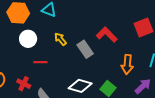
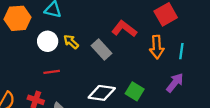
white circle: (28, 39) -> (48, 41), moved
orange arrow: (127, 64) -> (157, 47), moved

